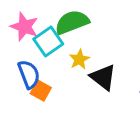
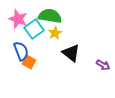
green semicircle: (72, 22) -> (50, 16), turned 30
yellow star: (79, 59) -> (55, 33), moved

